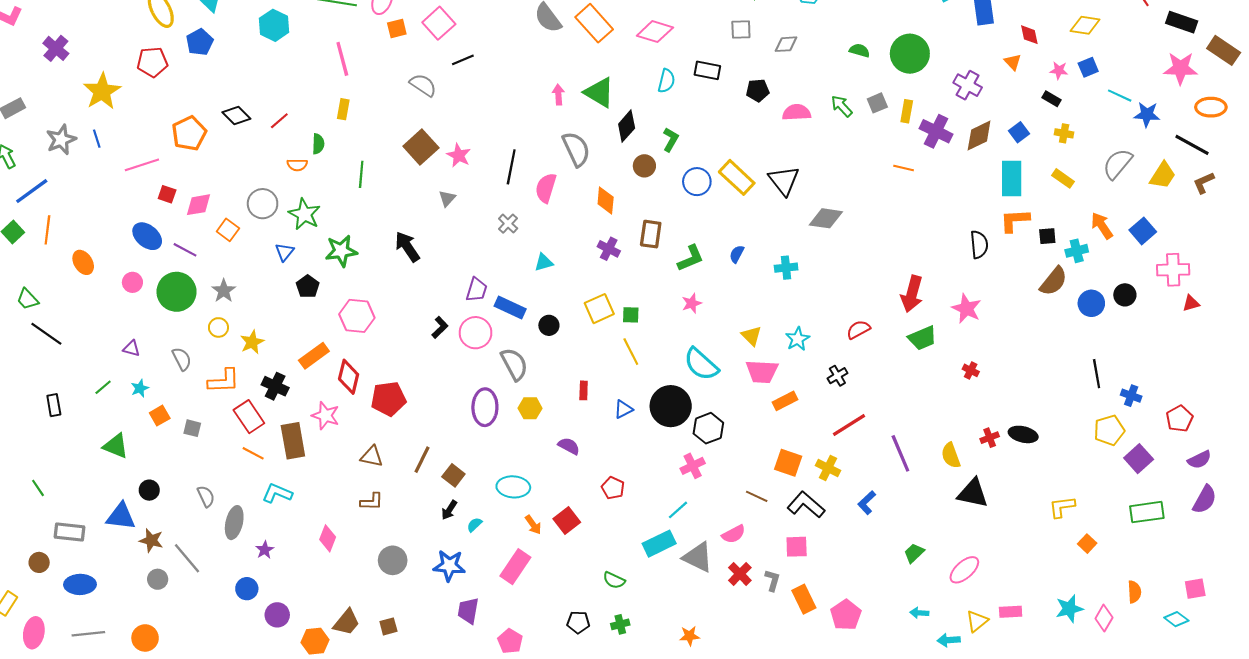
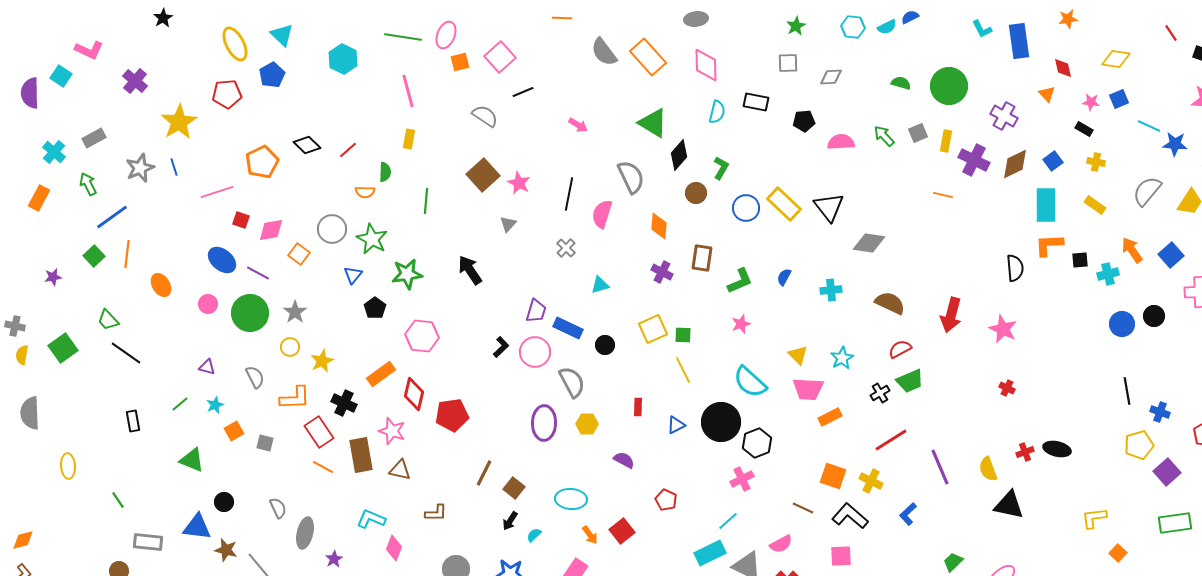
pink diamond: (655, 32) -> (706, 65), turned 72
pink arrow: (558, 95) -> (578, 125), moved, turned 126
brown semicircle: (1054, 281) -> (890, 303), moved, turned -104
green trapezoid: (922, 338) -> (910, 381), moved
brown triangle: (372, 456) -> (400, 470), moved
cyan L-shape: (277, 493) -> (371, 519), moved

